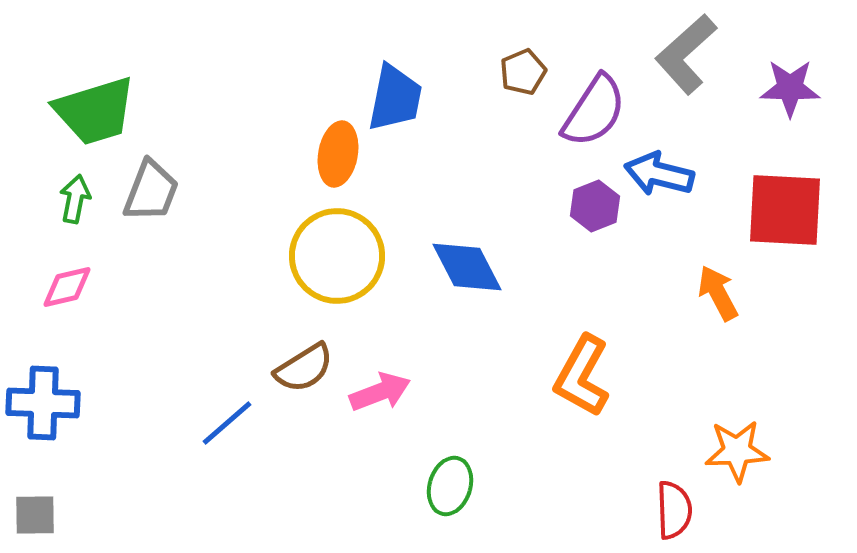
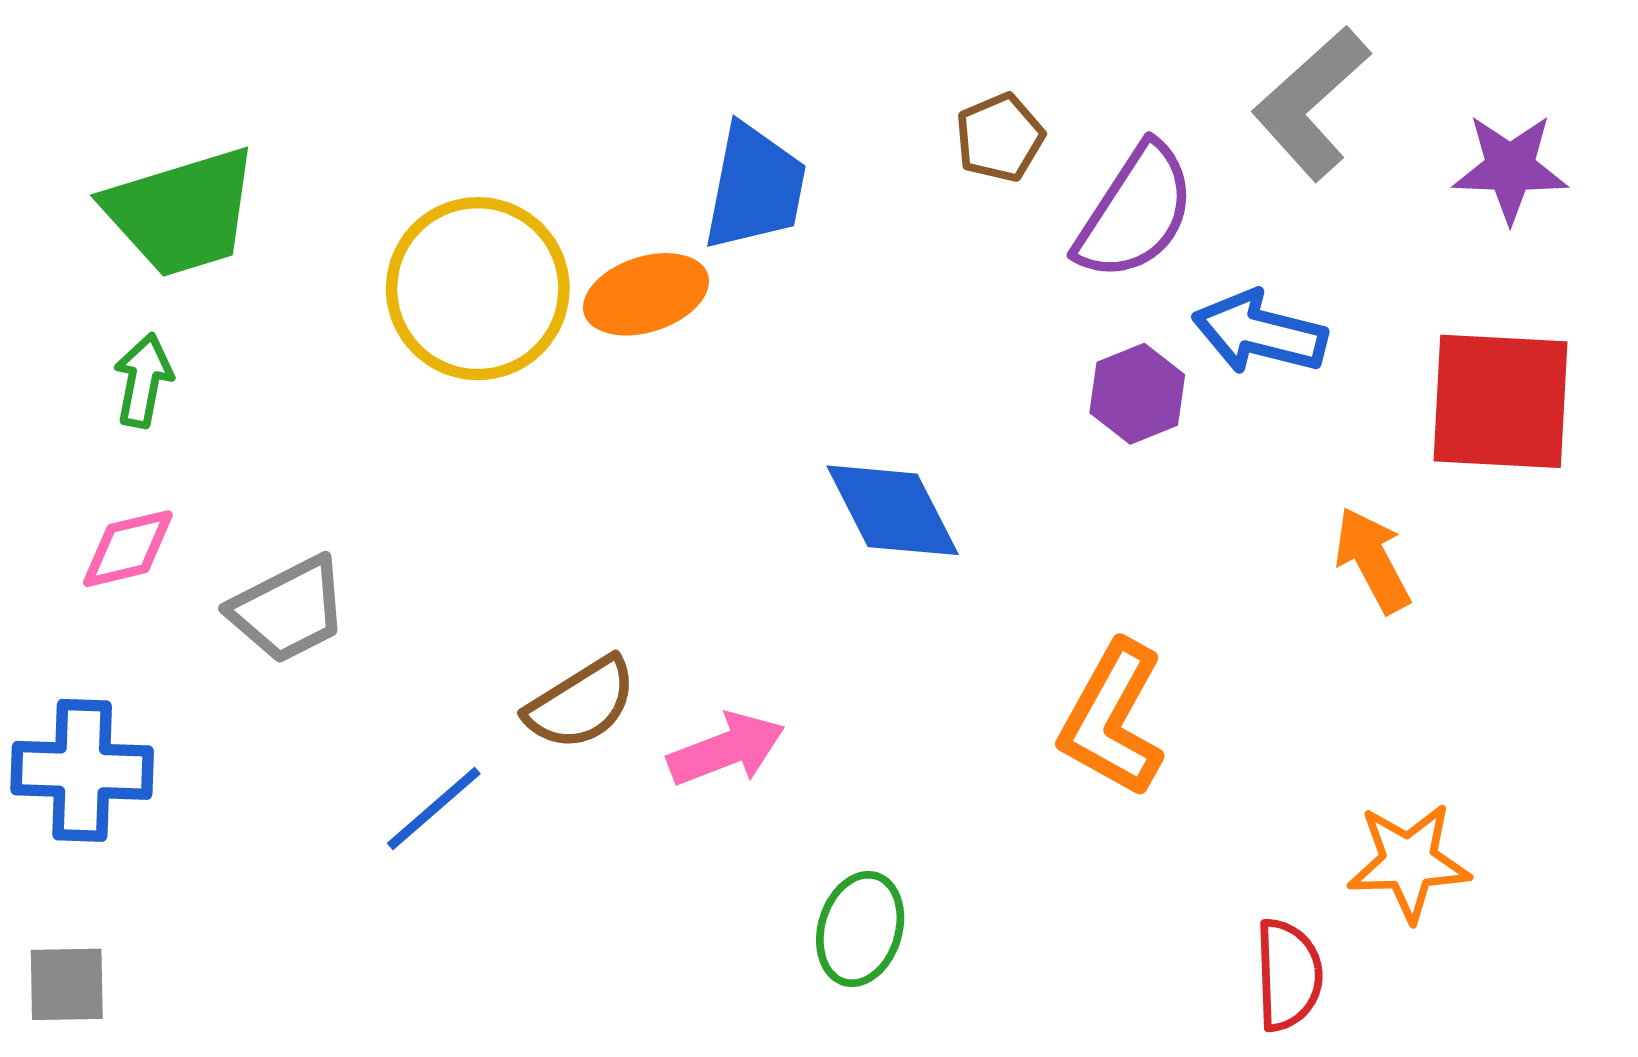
orange ellipse: (338, 154) -> (646, 294), turned 62
gray trapezoid: (151, 191) -> (289, 610), moved, turned 42
yellow circle: (337, 256) -> (478, 289), moved

